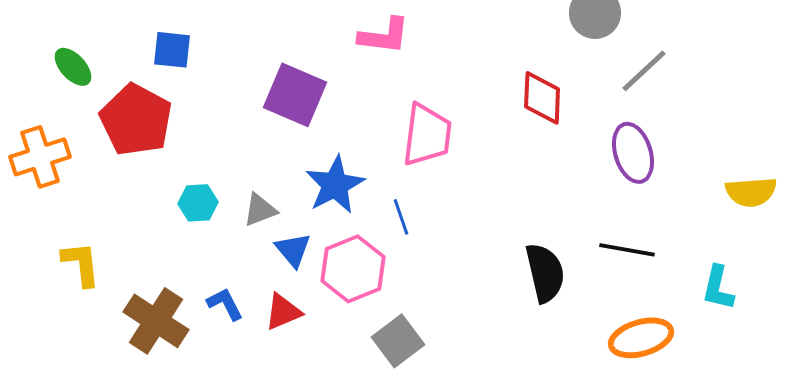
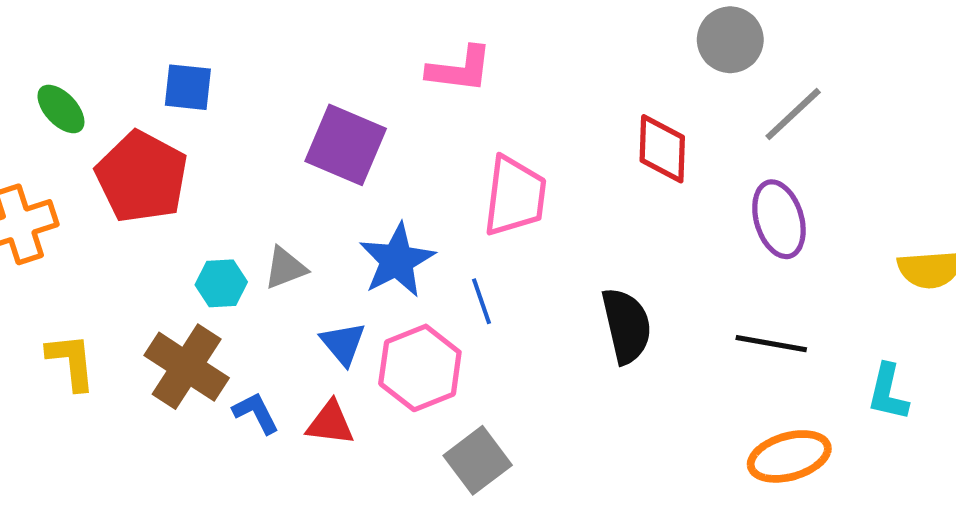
gray triangle: (260, 210) -> (285, 268), moved
black semicircle: (545, 273) -> (626, 326), moved
red triangle: (283, 312) -> (330, 423), turned 30
brown cross: (156, 321) -> (187, 367), moved

